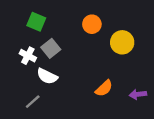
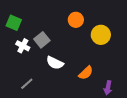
green square: (36, 22) -> (14, 23), moved
white semicircle: (47, 76) -> (55, 63), moved
purple arrow: (138, 94) -> (108, 88), moved, turned -72

